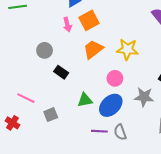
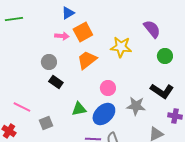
pink arrow: (67, 25) -> (62, 36), turned -72
yellow star: (127, 49) -> (121, 47), moved
gray circle: (45, 50) -> (49, 62), moved

